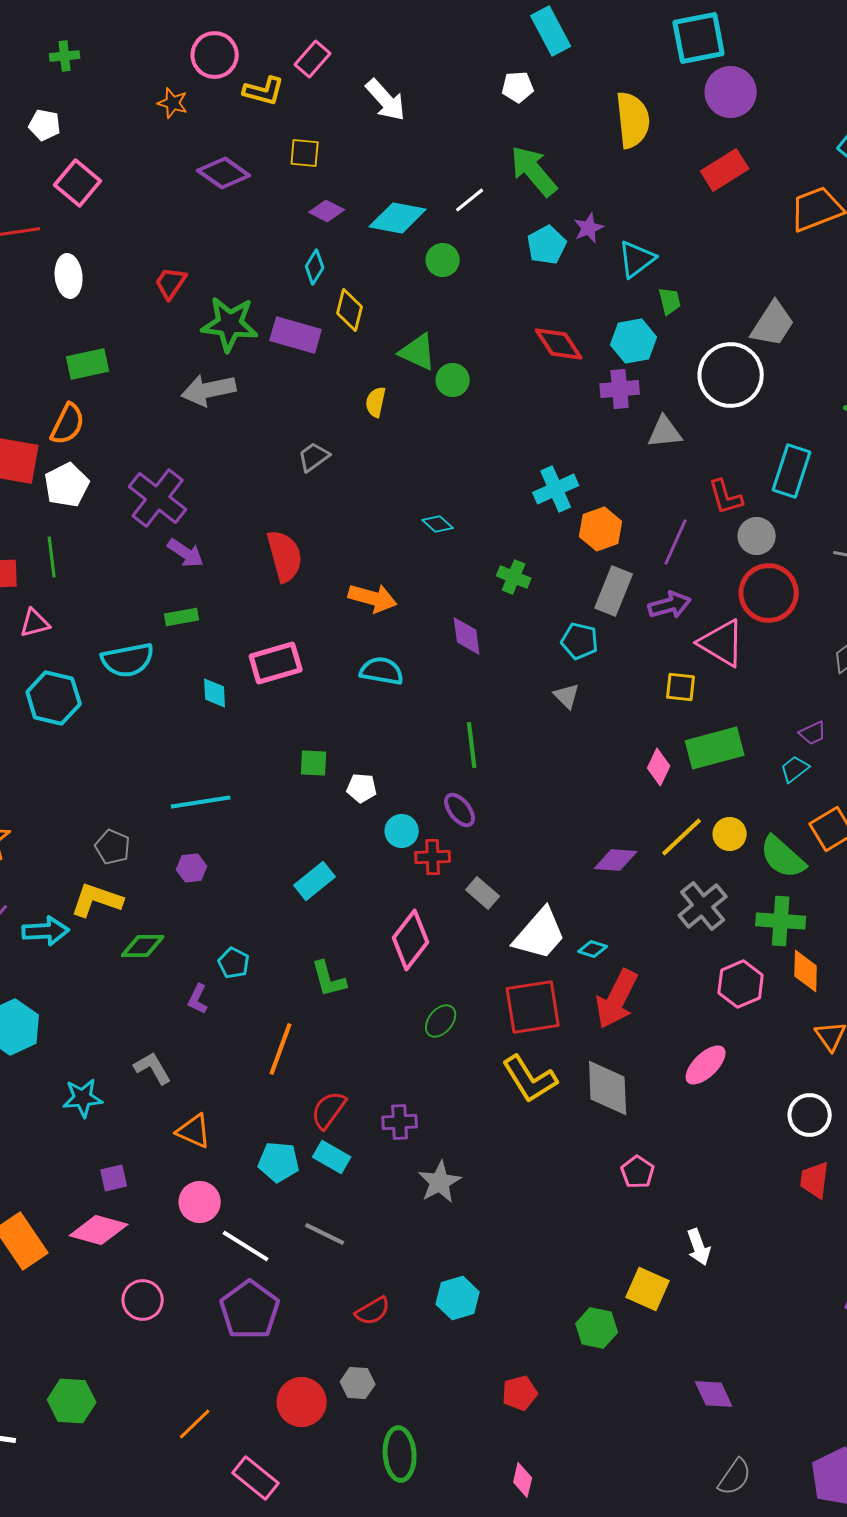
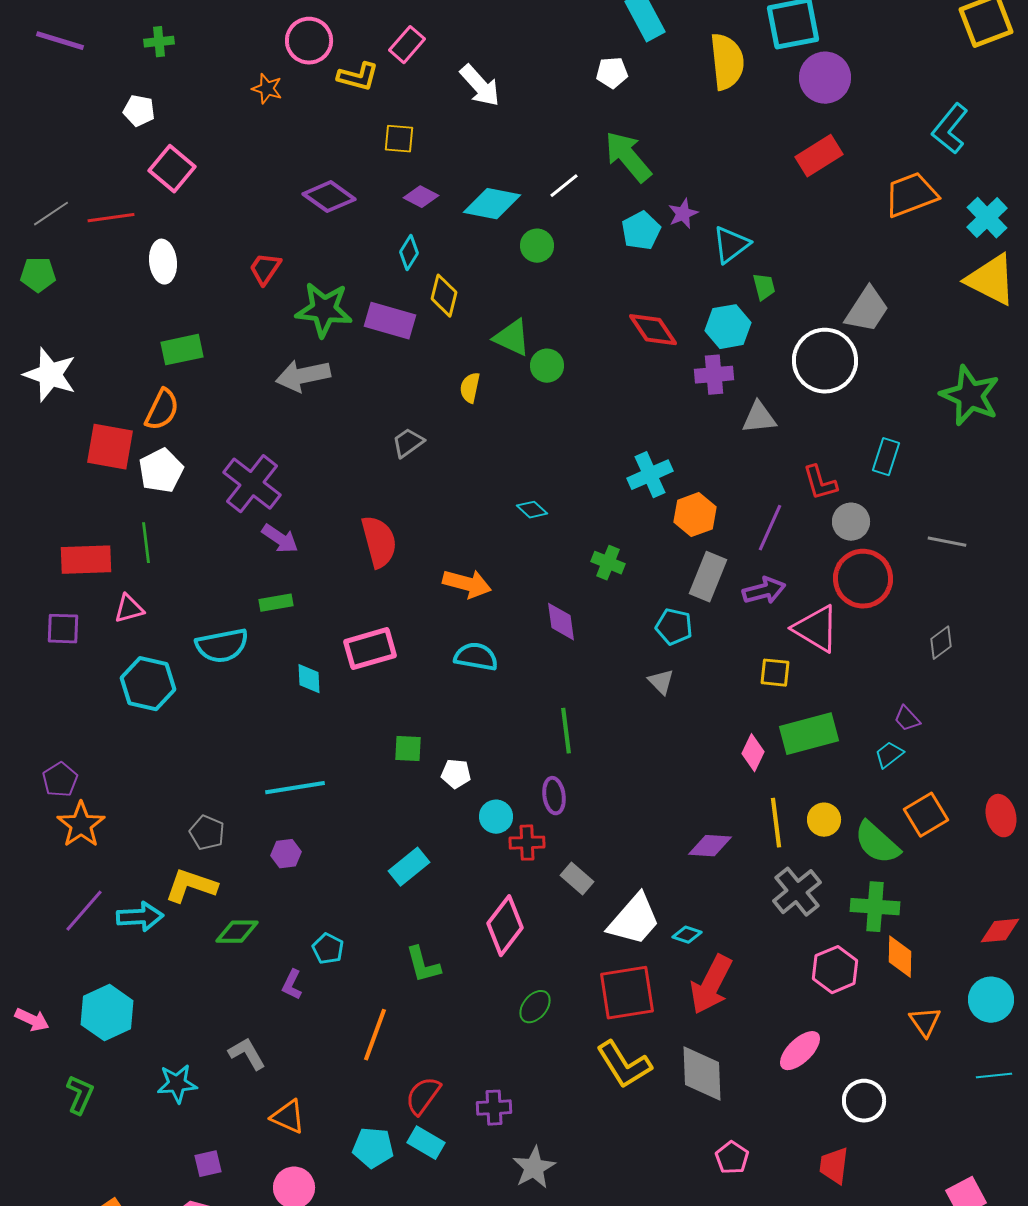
yellow semicircle: (633, 120) -> (727, 62), moved
purple diamond: (224, 173) -> (329, 197), moved
cyan rectangle: (792, 471) -> (886, 457), size x0.7
purple trapezoid: (813, 733) -> (907, 719), turned 72
purple ellipse: (460, 810) -> (554, 796), turned 30
yellow line: (682, 837) -> (776, 823), turned -54
white circle: (810, 1115) -> (864, 1101), moved
red trapezoid: (815, 1180) -> (834, 1166), moved

